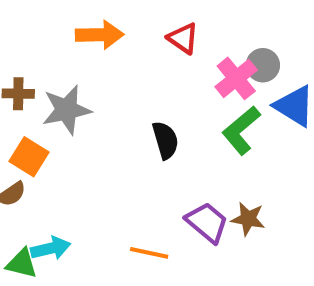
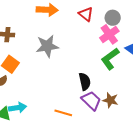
gray circle: (263, 65) -> (113, 18), moved
gray star: (67, 110) -> (47, 46), moved
black semicircle: (165, 140) -> (85, 82), moved

